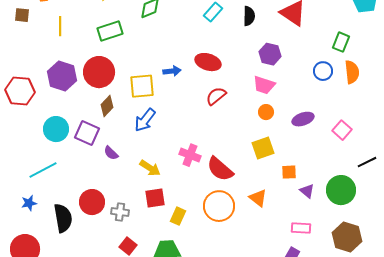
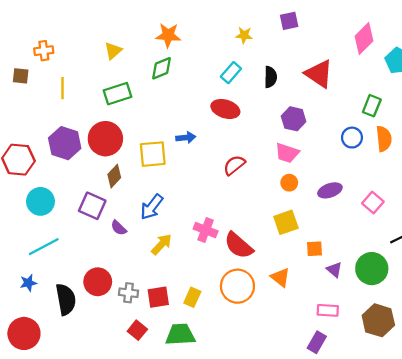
red ellipse: (208, 62) -> (225, 109), moved
blue arrow: (145, 120) -> (152, 207), moved
cyan circle: (56, 129) -> (40, 201), moved
yellow arrow: (150, 168) -> (162, 244), turned -80
red square: (155, 198) -> (158, 297), moved

